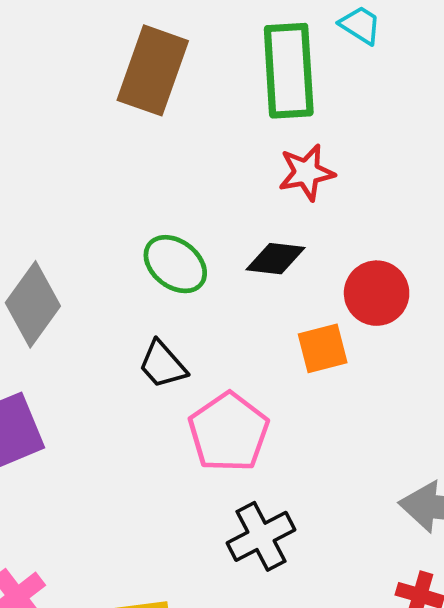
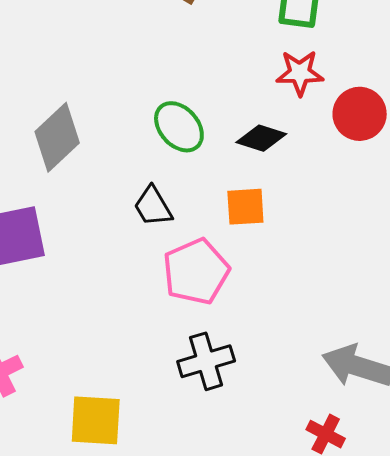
red circle: (377, 293) -> (360, 114), moved
orange square: (323, 348) -> (245, 207), moved

